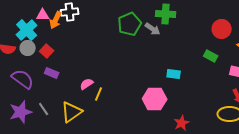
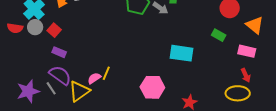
cyan rectangle: (174, 74) -> (181, 53), size x1.6
purple semicircle: (23, 79) -> (60, 75), moved
pink semicircle: (87, 84) -> (94, 78), moved
pink hexagon: (155, 99) -> (152, 87), moved

